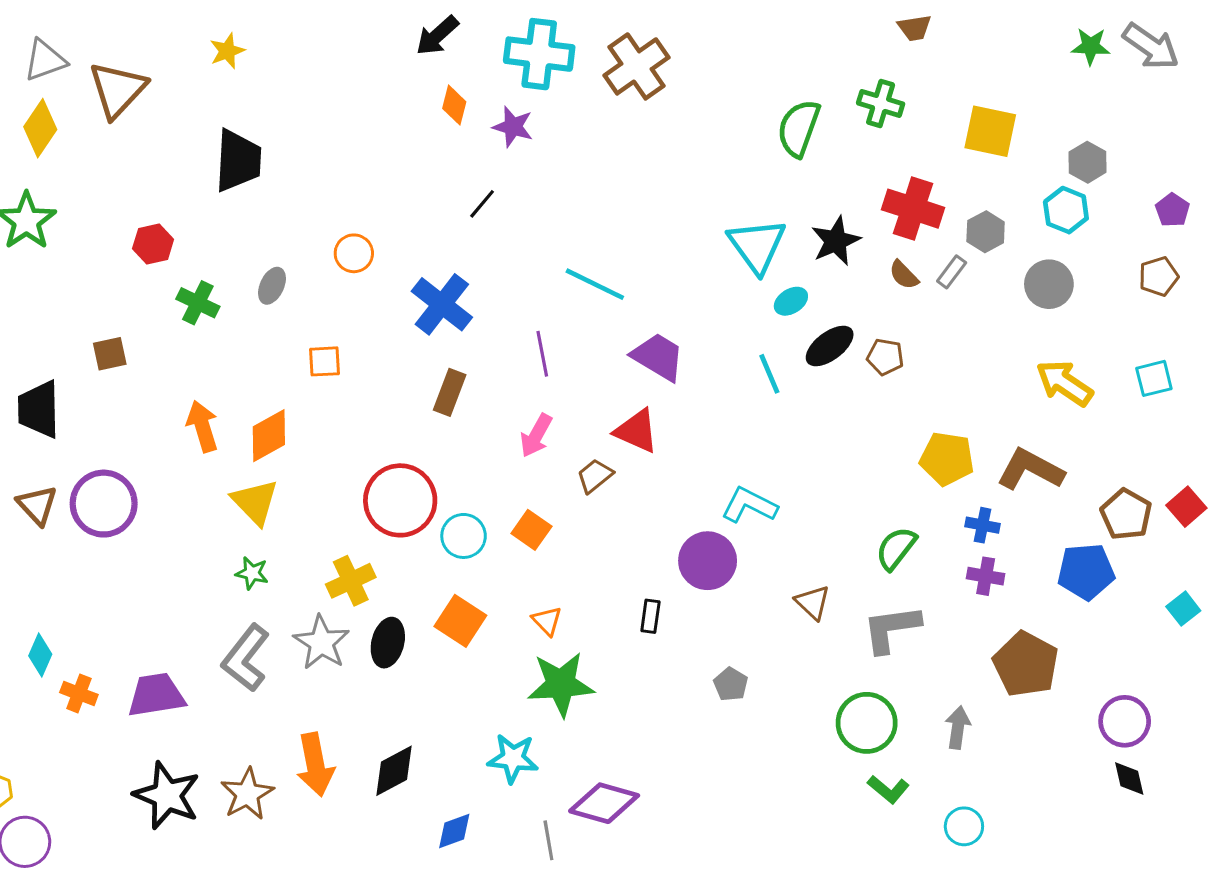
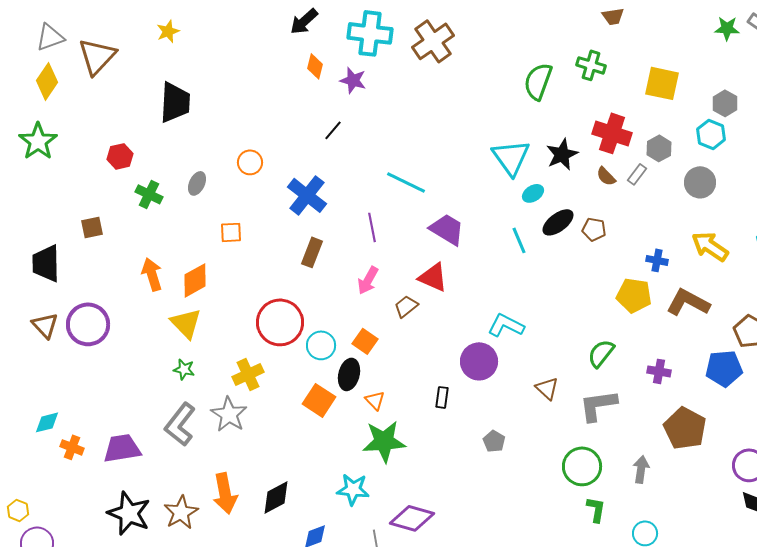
blue cross: (983, 525) -> (657, 260), moved
black ellipse: (388, 643) -> (349, 374), moved
cyan diamond: (40, 655) -> (47, 422), turned 52
green L-shape: (888, 789) -> (596, 509), turned -120

